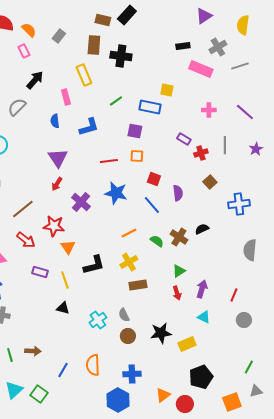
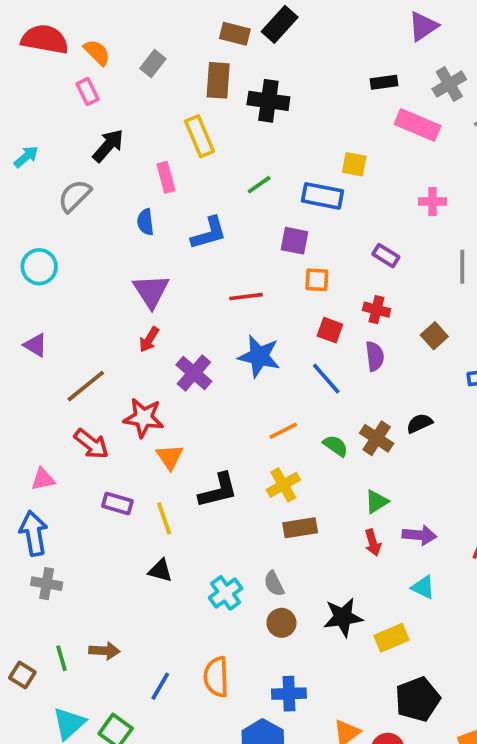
red cross: (201, 153) -> (377, 310), moved, turned 32
orange square: (137, 156) -> (317, 280), moved
purple arrow: (202, 289) -> (419, 535), turned 78

